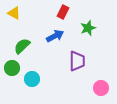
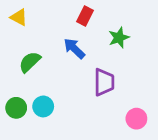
blue arrow: (55, 36) -> (74, 48), turned -108
green circle: (12, 68) -> (16, 108), moved

